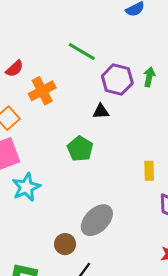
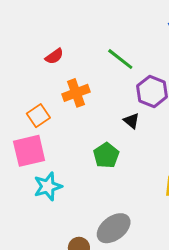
red semicircle: (15, 69) -> (54, 56), moved
black triangle: (101, 111) -> (132, 121), turned 36

